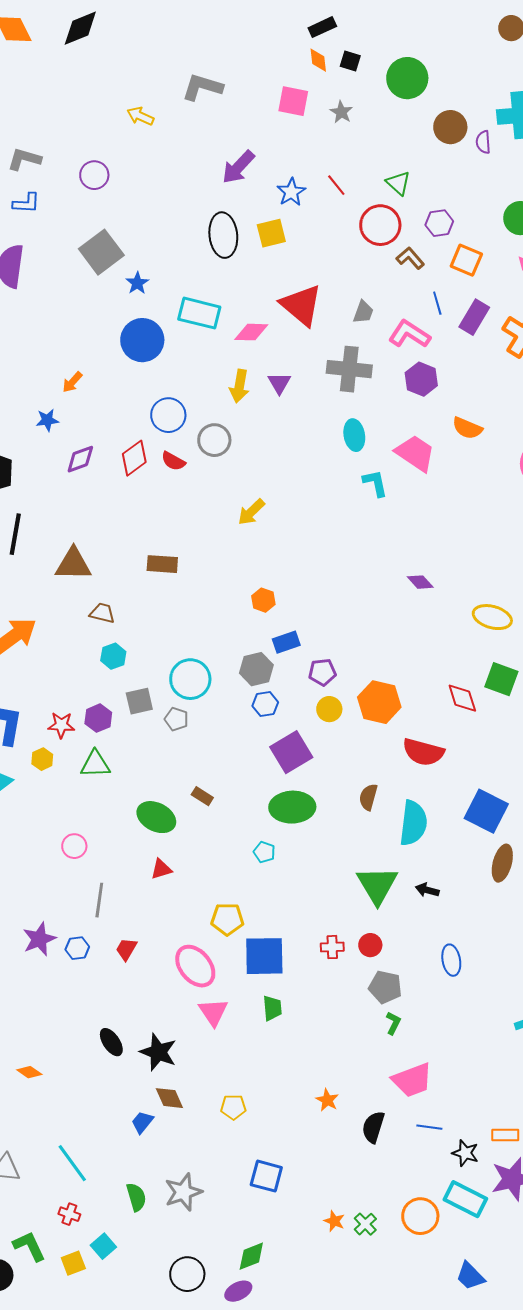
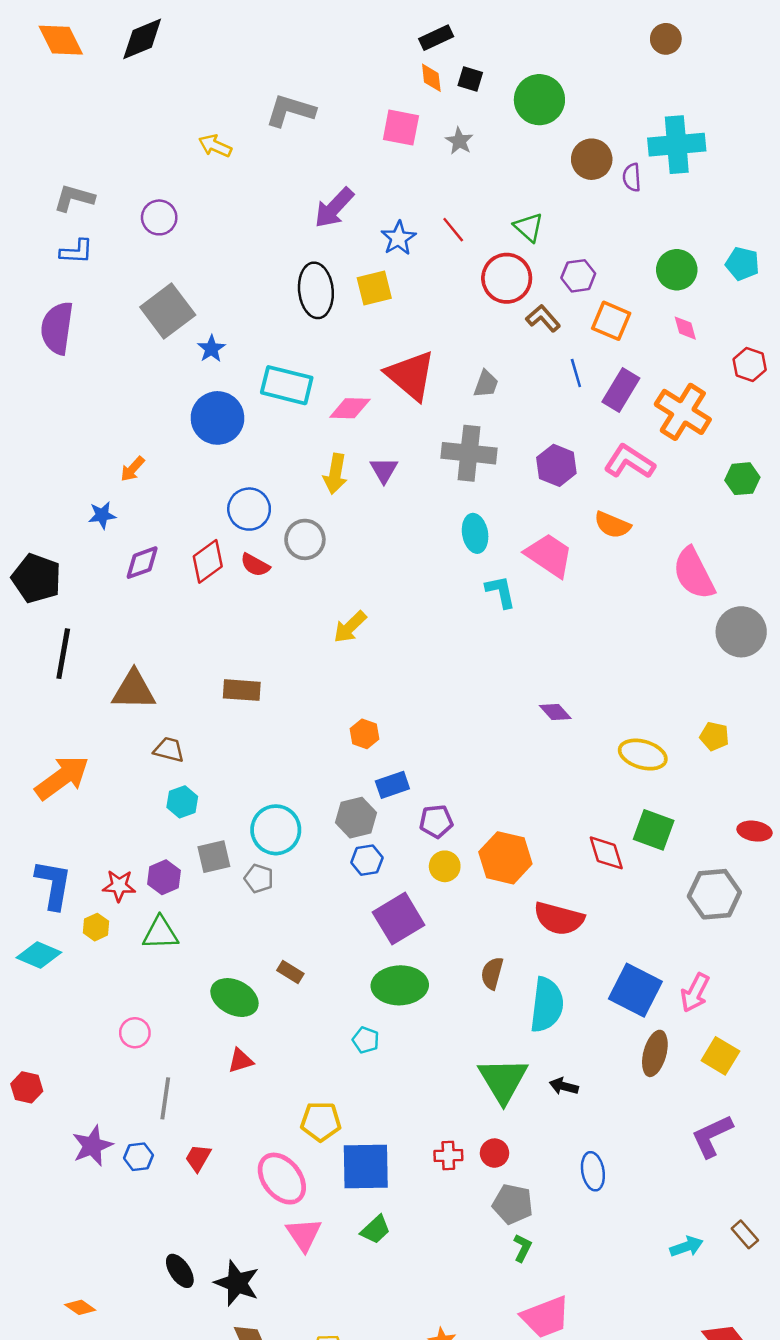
pink L-shape: (409, 334) -> (629, 462), moved
green trapezoid: (272, 1008) -> (375, 1230), turned 52

